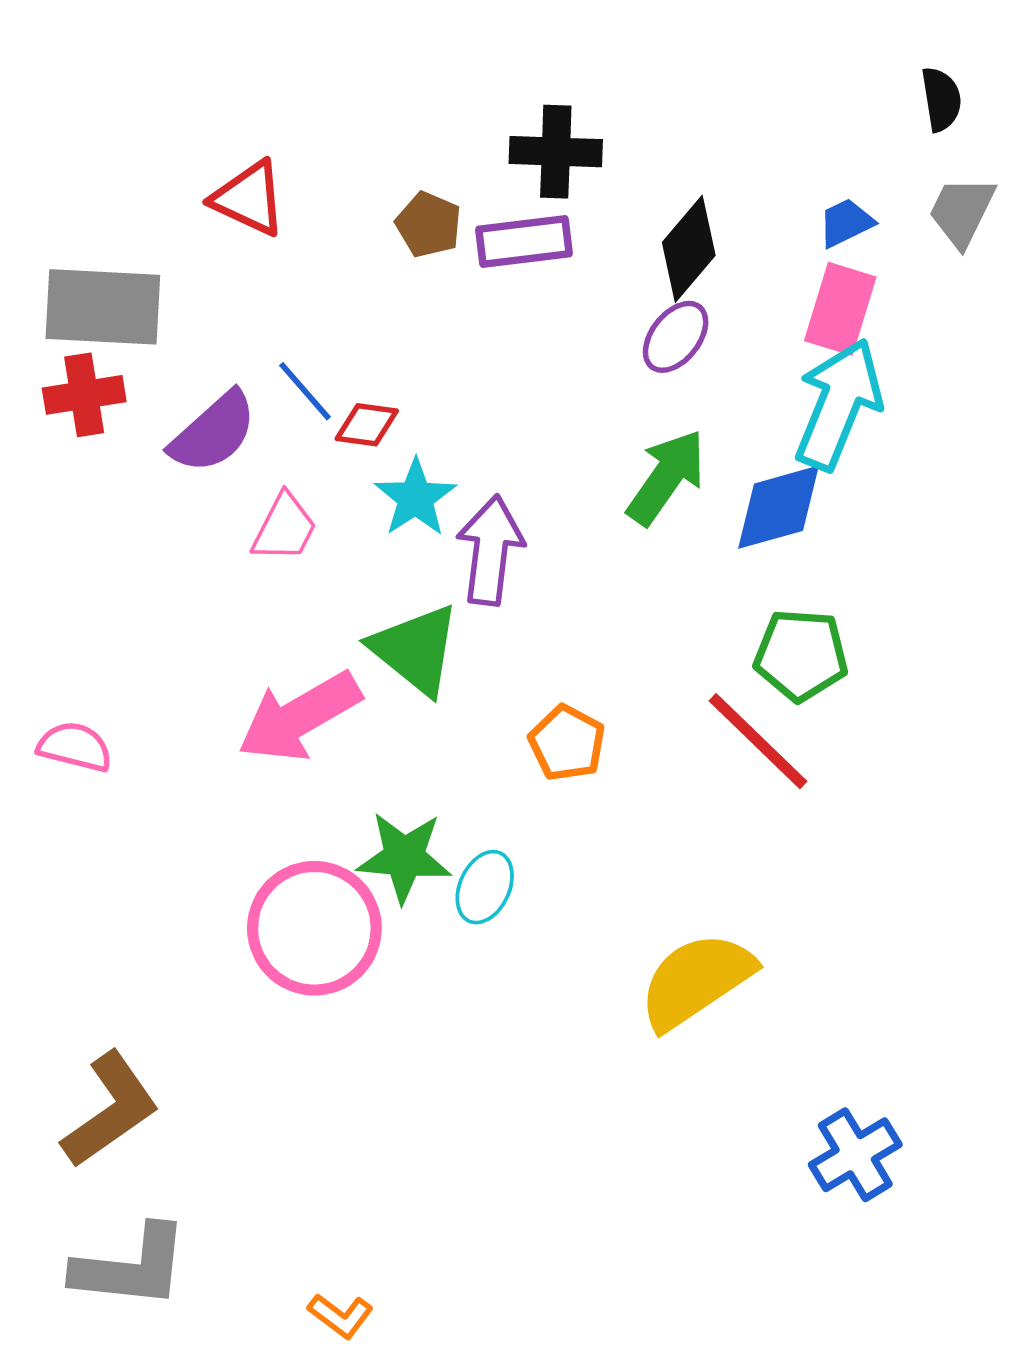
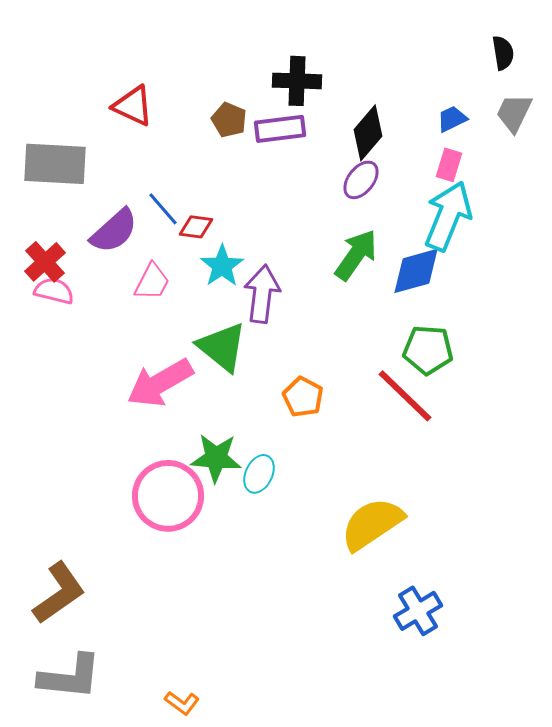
pink rectangle: (840, 309) -> (449, 165), size x0.7
red cross: (84, 395) -> (45, 262), moved, turned -33
pink semicircle: (75, 747) -> (54, 291), moved
blue cross: (855, 1155) -> (418, 611), moved

